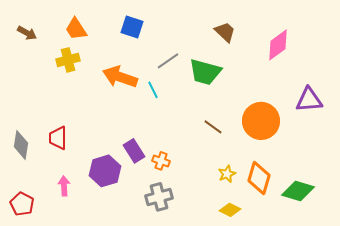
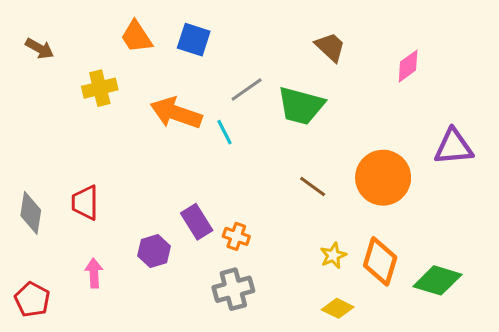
orange trapezoid: (76, 29) -> (136, 37), moved
pink diamond: (278, 45) -> (408, 66), size x0.7
purple hexagon: (105, 171) -> (154, 251), size x0.7

